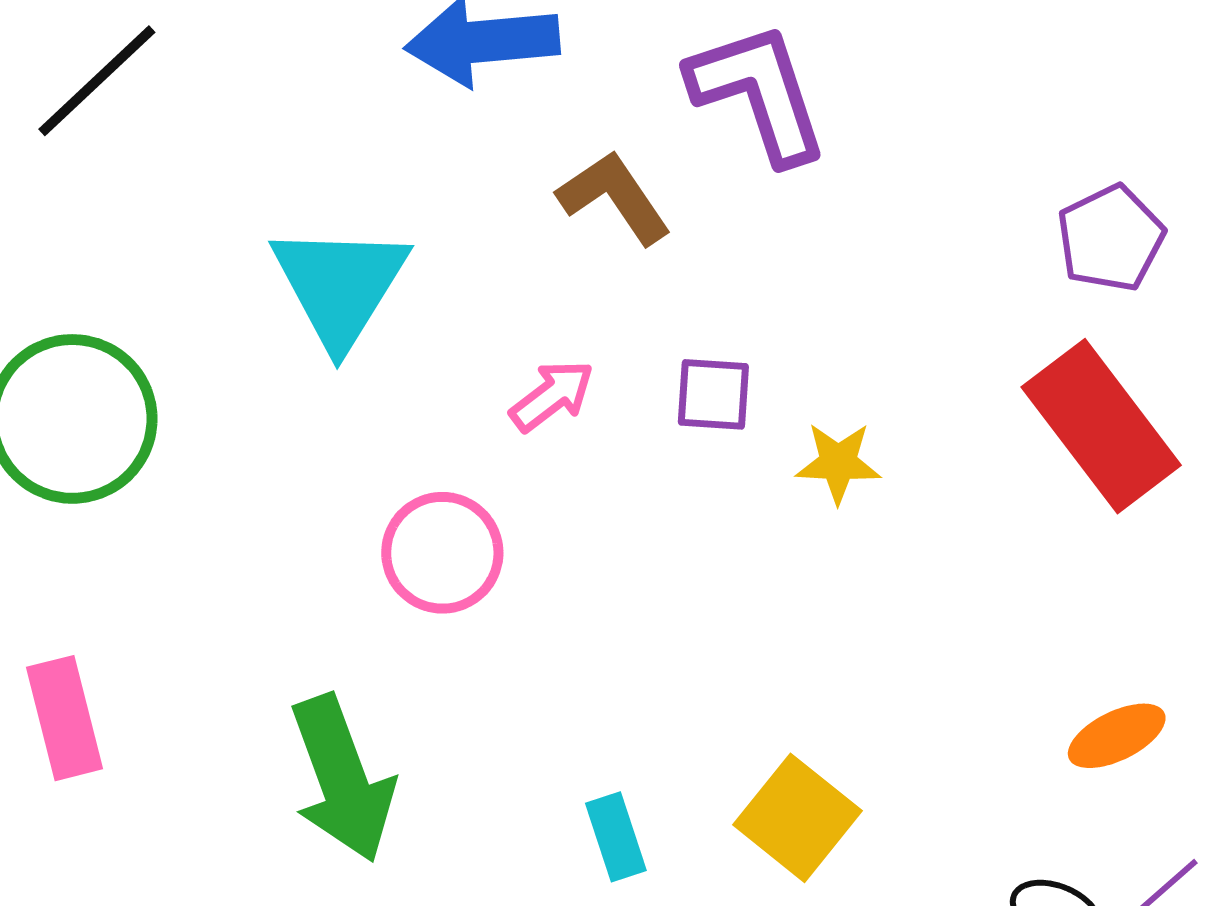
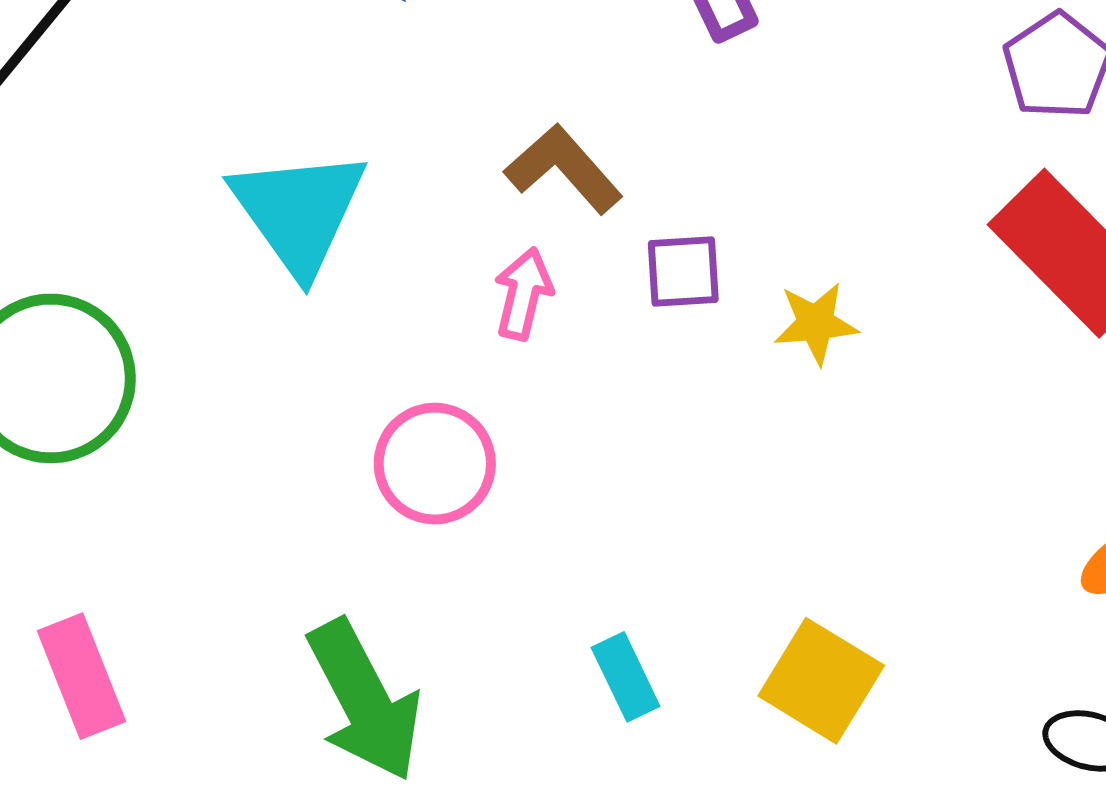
brown L-shape: (614, 197) -> (564, 169), moved
pink arrow: (552, 396) -> (523, 294), turned -32
cyan rectangle: (616, 837) -> (626, 677), moved

